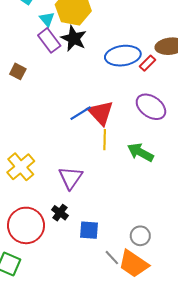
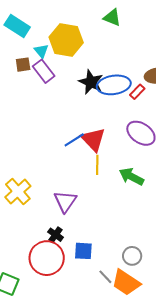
black star: (74, 38) -> (91, 82), moved
brown square: (18, 71) -> (23, 65), moved, turned -35
red circle: (26, 225) -> (47, 258), moved

